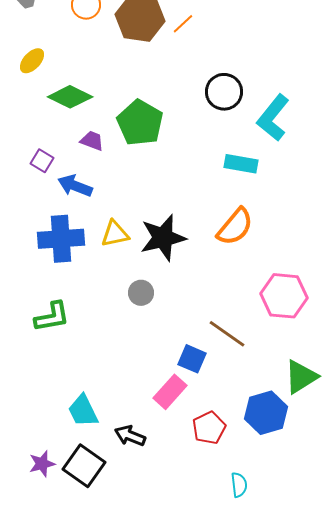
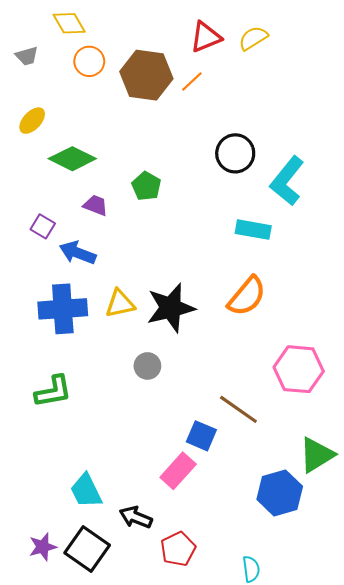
green pentagon: (140, 123) -> (146, 186), size x0.6
red pentagon: (209, 428) -> (178, 549), moved

